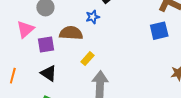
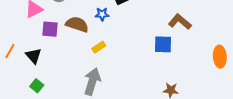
yellow rectangle: (87, 59) -> (99, 47), moved
black triangle: (49, 73) -> (34, 56), moved

